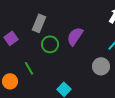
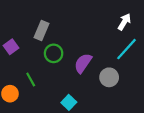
purple semicircle: (75, 36) -> (83, 63), moved

